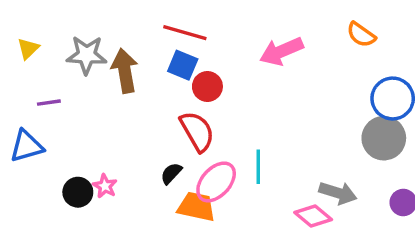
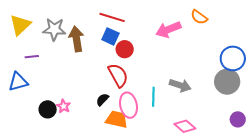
orange semicircle: (361, 35) -> (199, 17), moved
yellow triangle: (28, 49) -> (20, 25), size x1.6
pink ellipse: (216, 182) -> (128, 105), turned -55
gray arrow: (338, 193) -> (180, 85), moved

